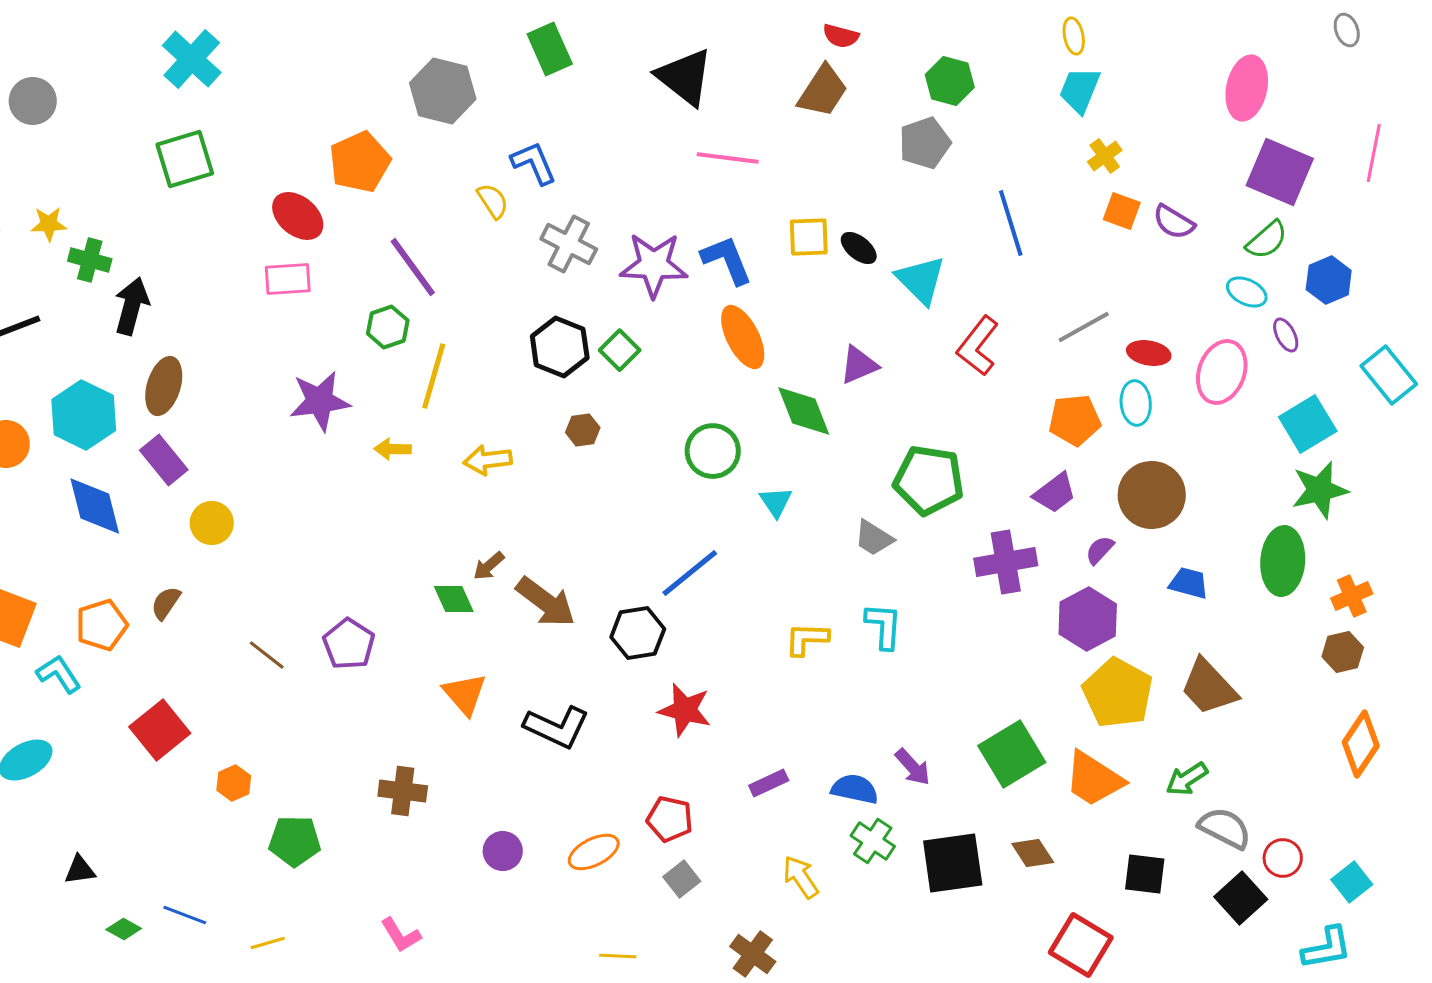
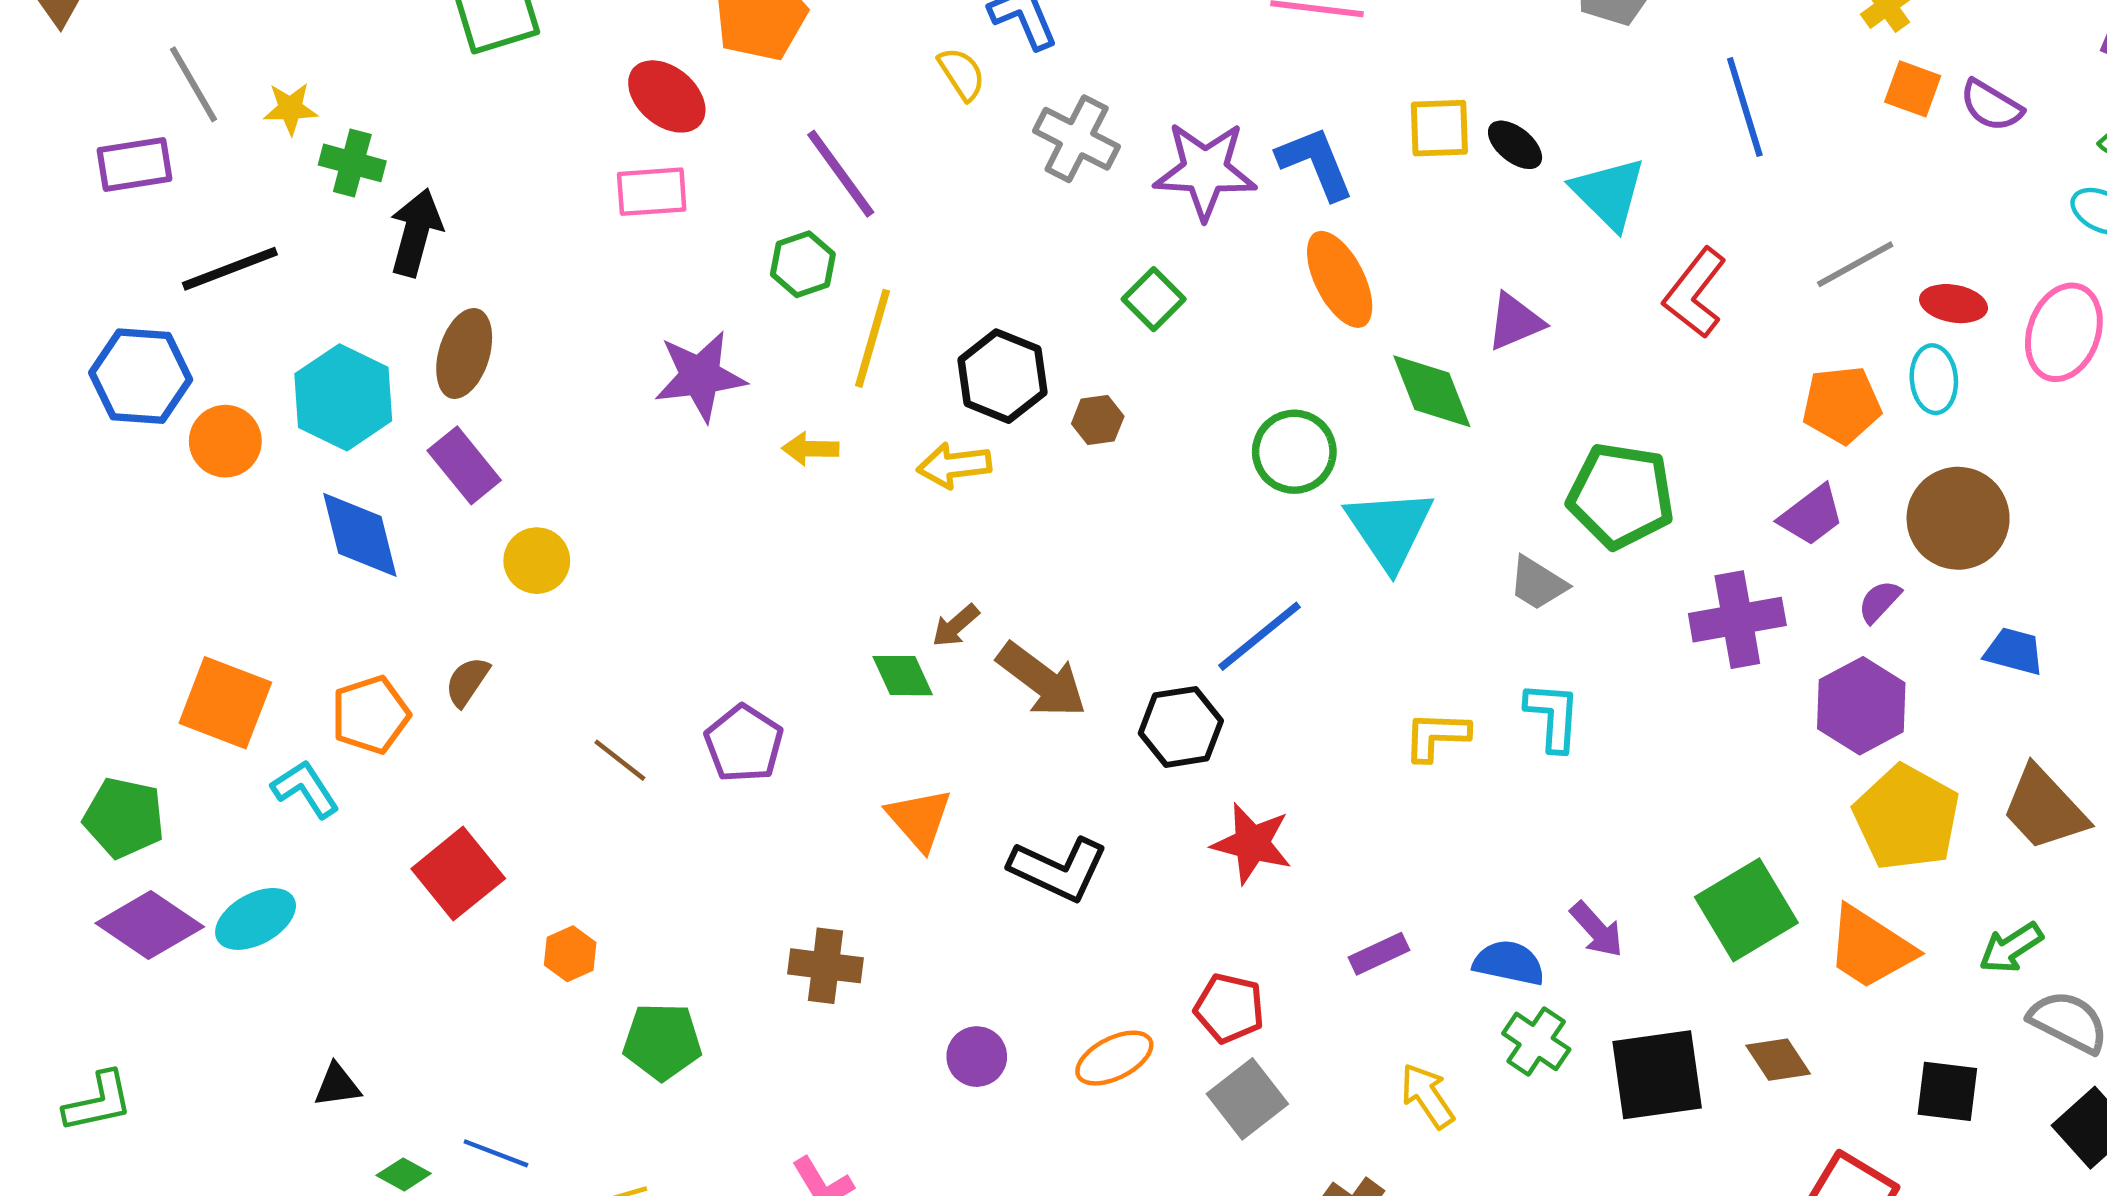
black hexagon: (560, 347) -> (1002, 376), moved
cyan triangle: (776, 502) -> (1390, 529), size x1.8
gray square: (682, 879) -> (1247, 1099), size x1.4

